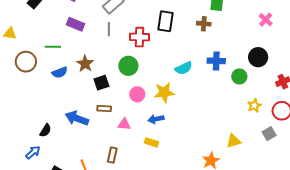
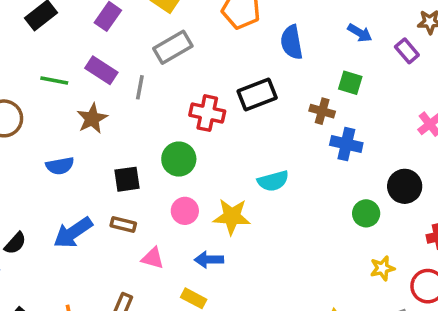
black rectangle: (166, 21) -> (257, 94), turned 50
gray line: (109, 29) -> (140, 87), moved
green line: (53, 47) -> (54, 80), moved
blue cross: (216, 61) -> (346, 144), moved
brown star: (85, 64) -> (92, 119), moved
blue semicircle: (60, 72) -> (60, 166), moved
blue arrow: (77, 118) -> (73, 233), turned -65

